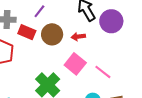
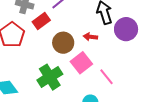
red rectangle: (27, 32) -> (41, 21), turned -72
brown circle: (52, 34) -> (63, 43), moved

